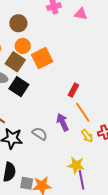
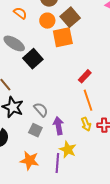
brown square: (15, 62) -> (70, 17), moved
purple arrow: (63, 122) -> (58, 126), moved
purple line: (82, 180) -> (57, 163), moved
gray square: (27, 183) -> (35, 130), moved

